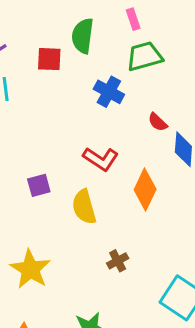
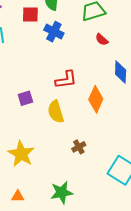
blue cross: (109, 92) -> (54, 32), moved
red semicircle: (158, 122) -> (102, 40), moved
red L-shape: (101, 159) -> (66, 80), turned -40

